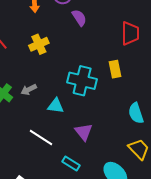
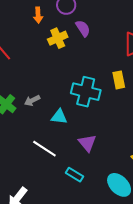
yellow cross: (39, 44) -> (58, 38), moved

